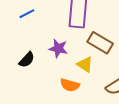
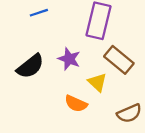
black semicircle: (27, 60) -> (30, 66), size x1.4

